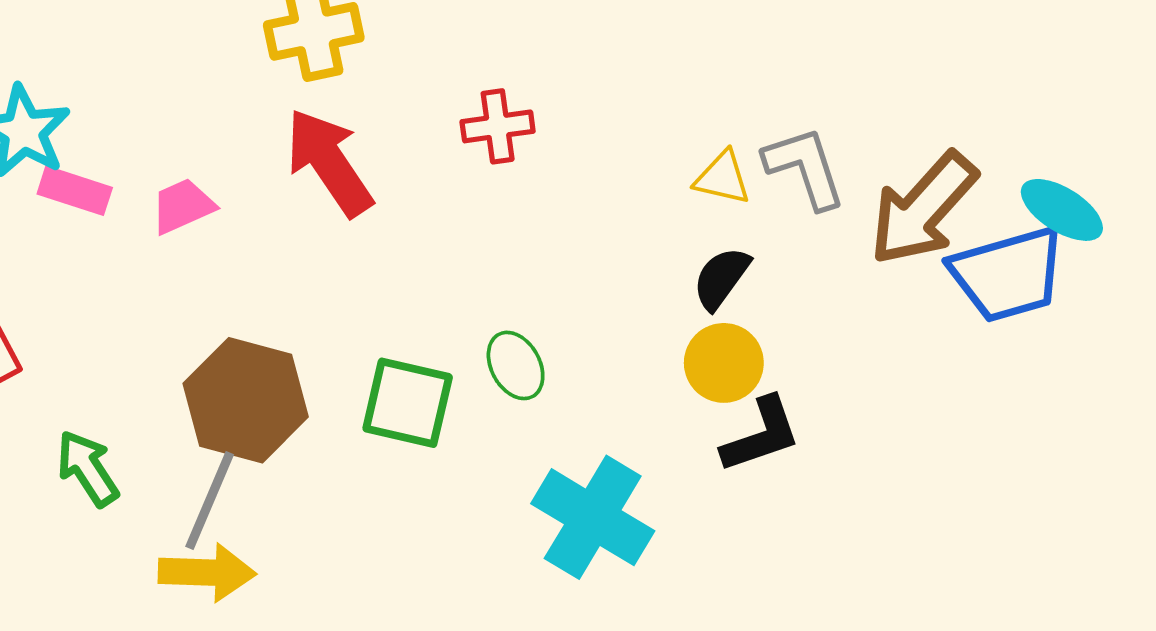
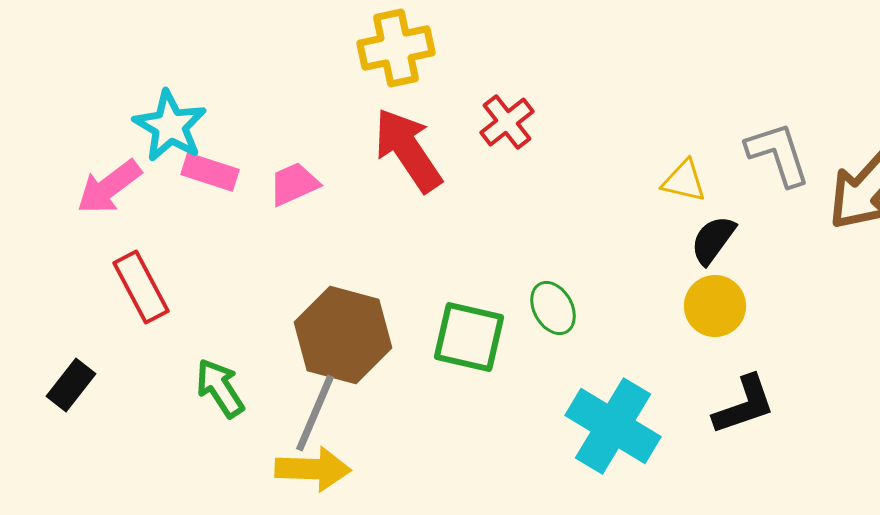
red cross: (498, 126) -> (507, 122), moved, turned -30
yellow triangle: (723, 178) -> (684, 181), moved
black L-shape: (761, 435) -> (744, 405), moved

